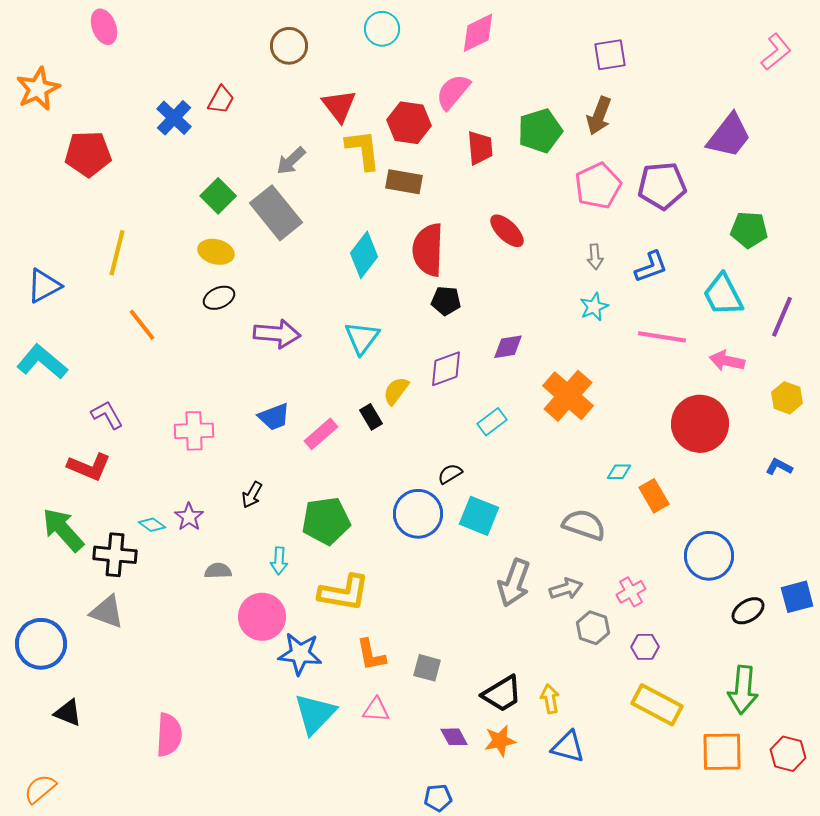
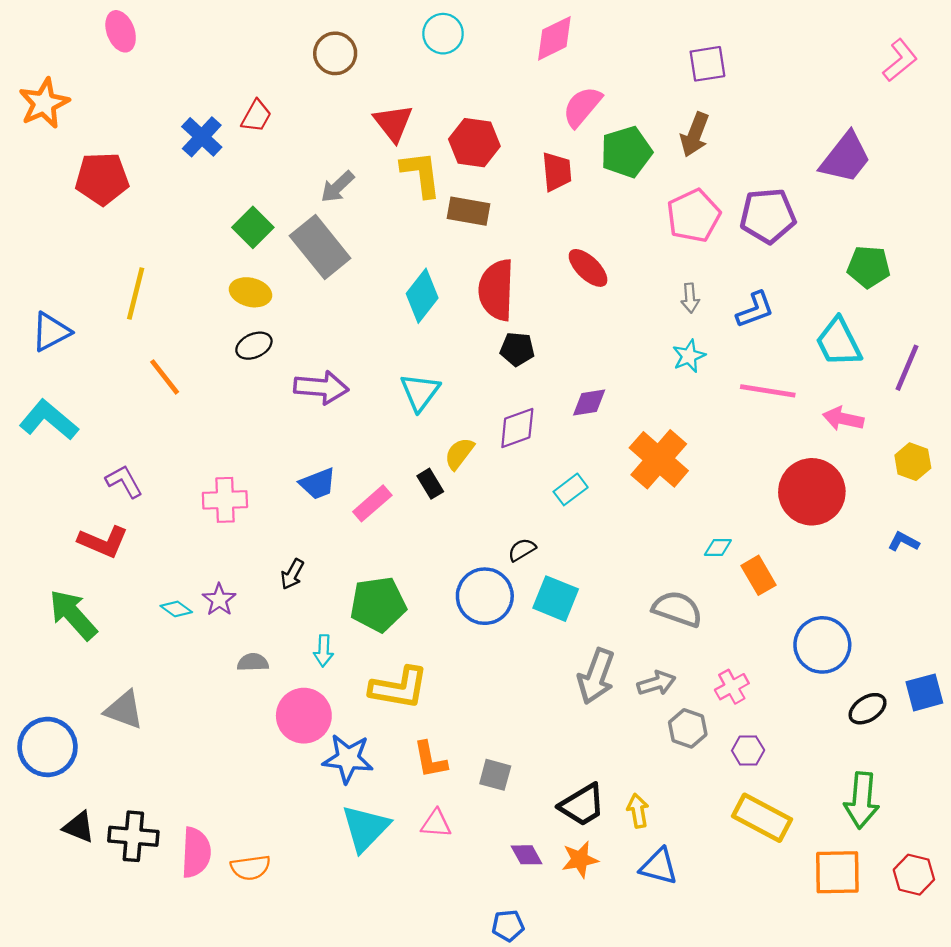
pink semicircle: (453, 92) -> (582, 107), moved
black cross: (115, 555) -> (133, 836), moved
orange semicircle: (40, 789) -> (250, 868), moved, turned -148

